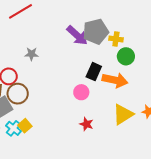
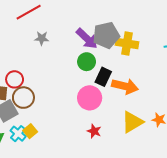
yellow cross: (116, 39) -> (127, 43), size x1.5
gray star: (32, 54) -> (42, 38), moved
green circle: (126, 56) -> (87, 62), moved
pink circle: (81, 92) -> (90, 98), size x1.5

